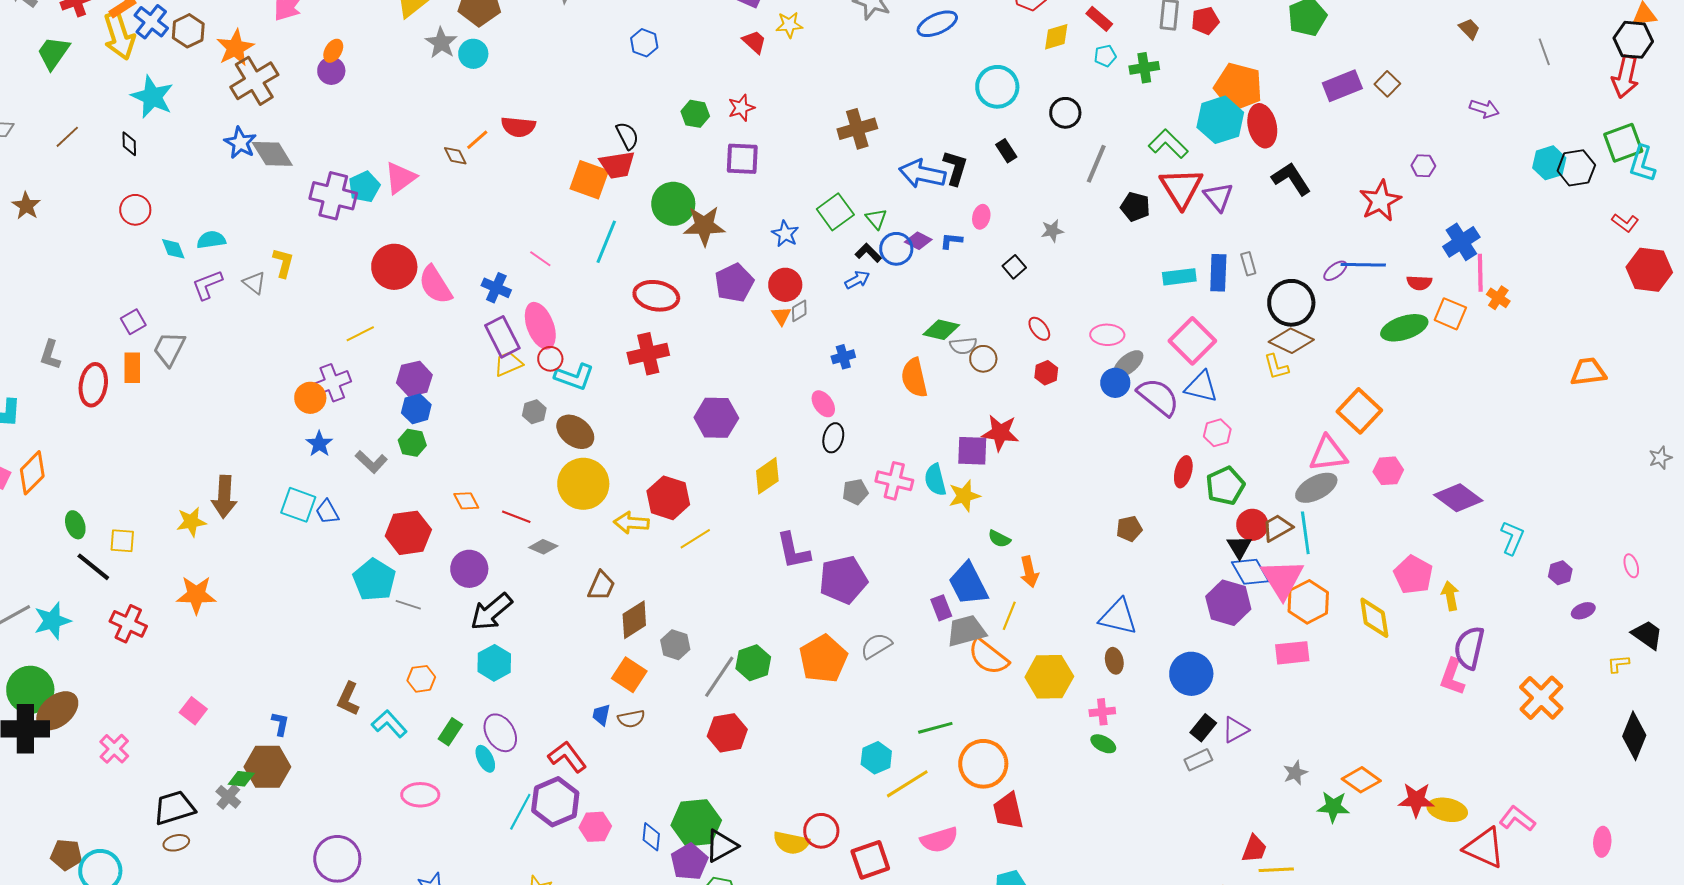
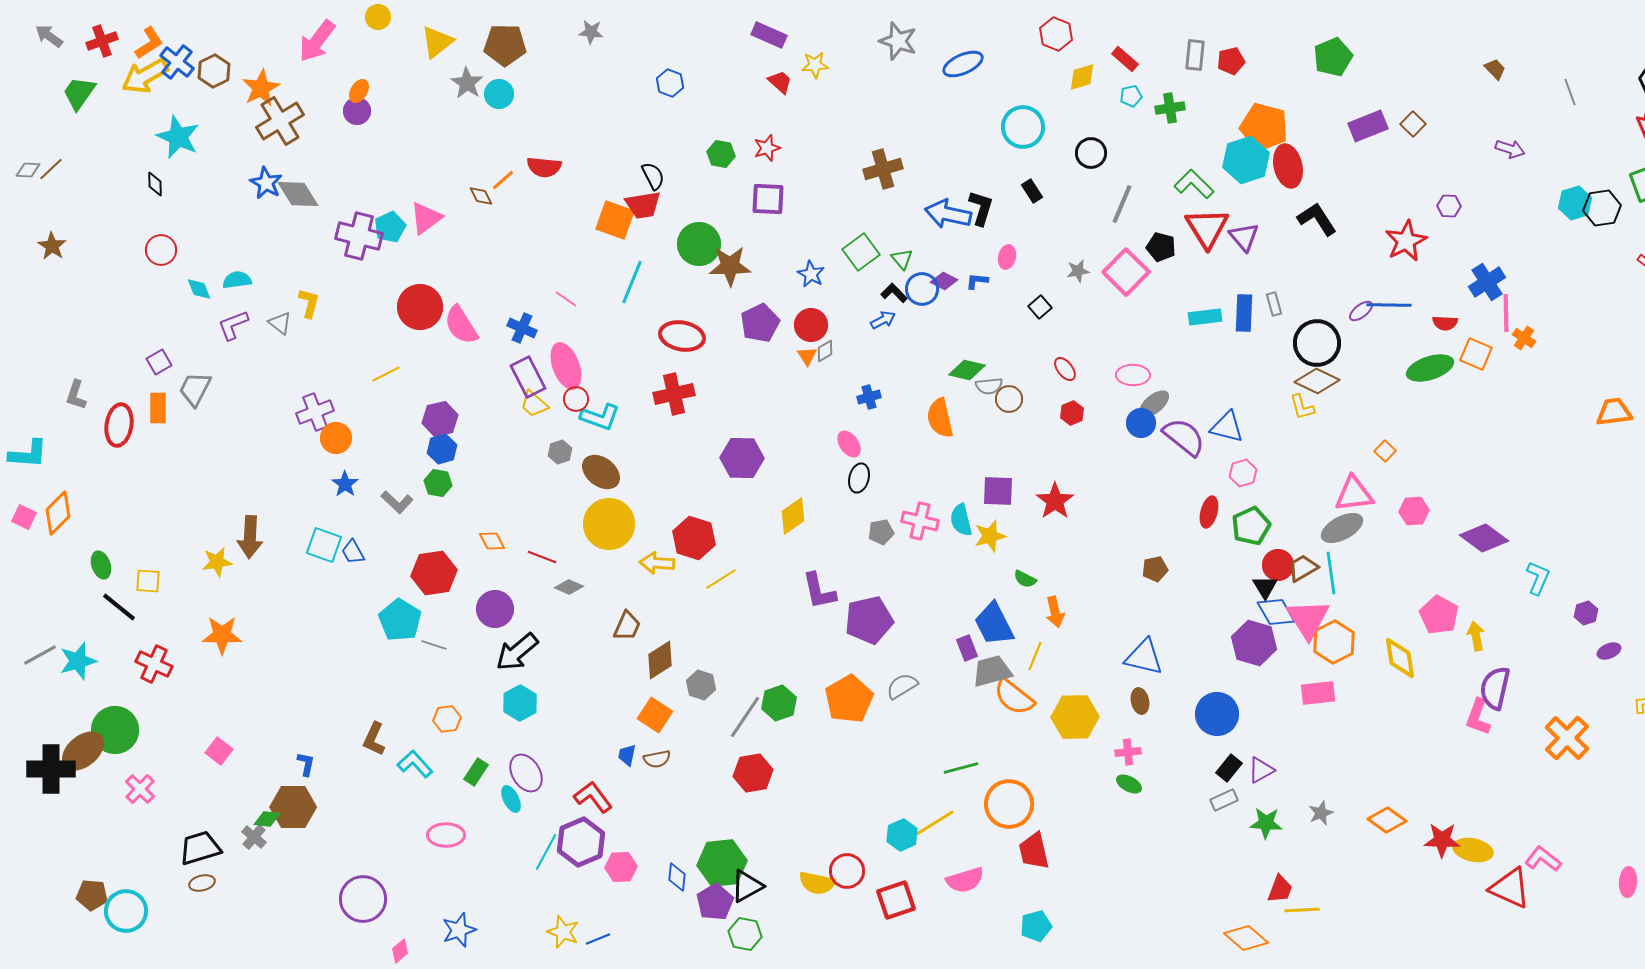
yellow arrow: (119, 36) -> (145, 76), turned 78
brown line: (67, 137) -> (51, 169), moved
pink square: (1192, 341) -> (1126, 272), moved
yellow trapezoid: (508, 364) -> (534, 404), turned -116
purple cross: (332, 383) -> (315, 412), moved
orange square: (1359, 411) -> (1385, 451), size x0.5
red star: (1000, 433) -> (1055, 501), moved, turned 30
green circle: (30, 690) -> (115, 730), moved
cyan hexagon: (876, 758) -> (902, 835), moved
green star: (1333, 807) -> (1266, 823), moved

